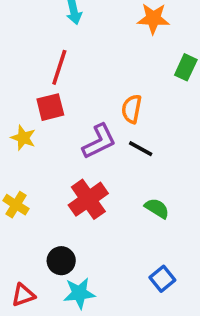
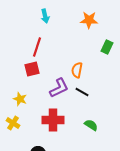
yellow star: (23, 138) -> (20, 99), moved
red cross: (88, 199) -> (53, 120), turned 35

